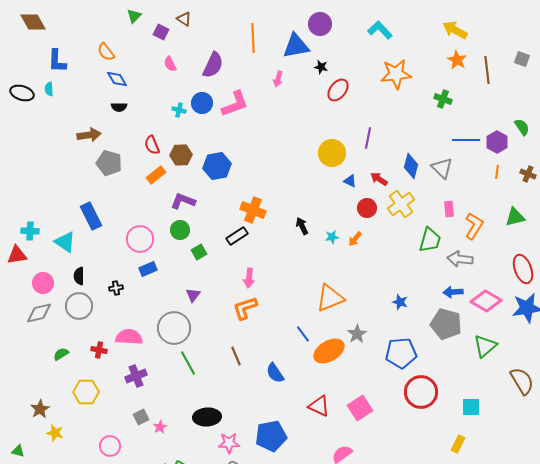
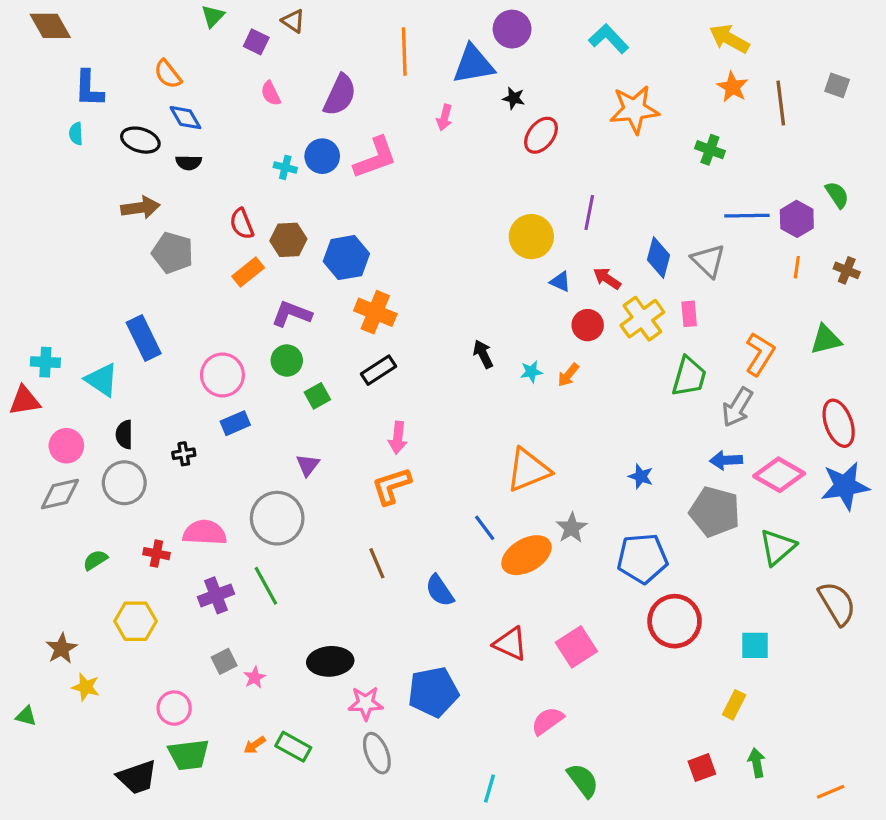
black ellipse: (22, 93) -> (140, 140), moved
pink rectangle: (449, 209) -> (689, 314), moved
orange cross: (253, 210) -> (375, 312), moved
gray arrow: (460, 259) -> (737, 407), turned -65
green line: (188, 363) -> (266, 586), moved

